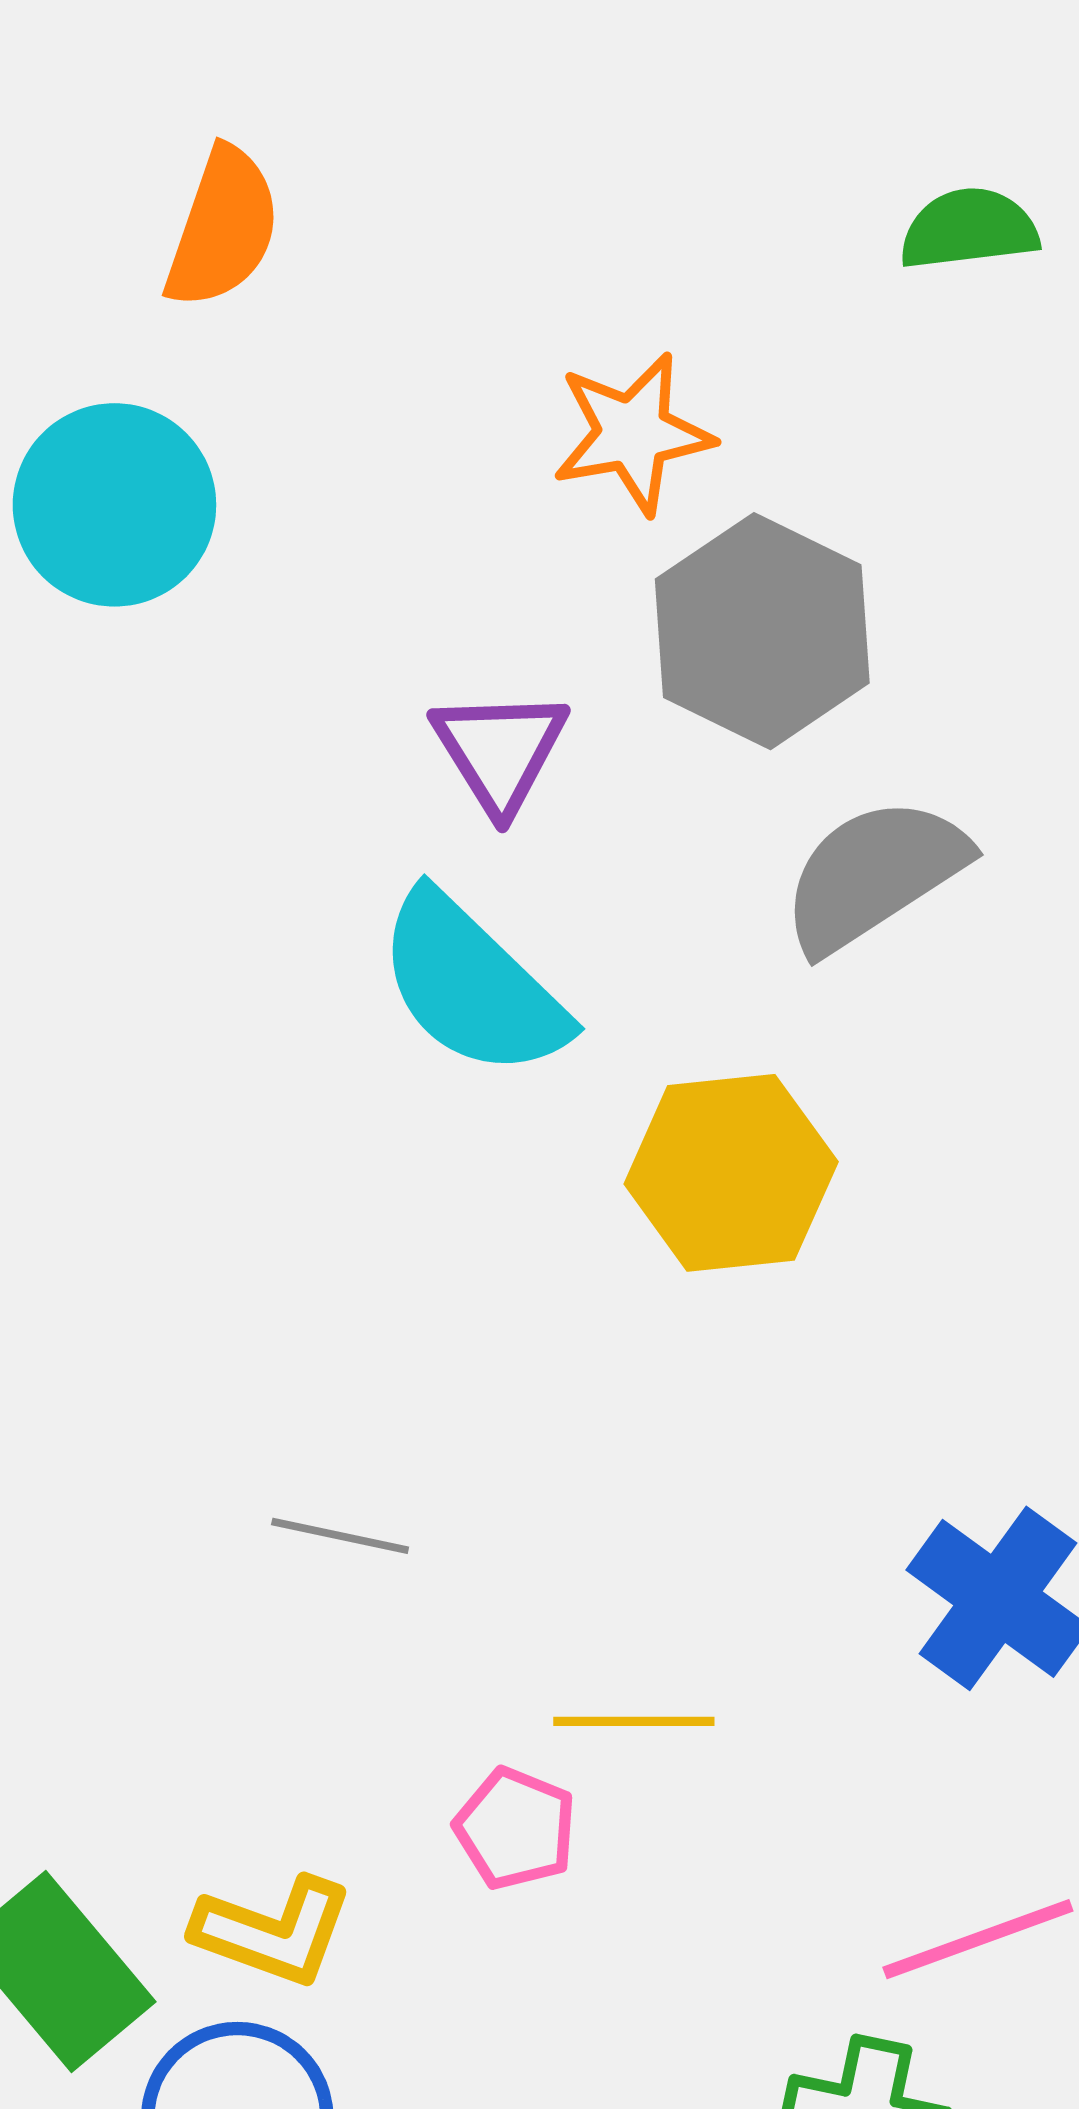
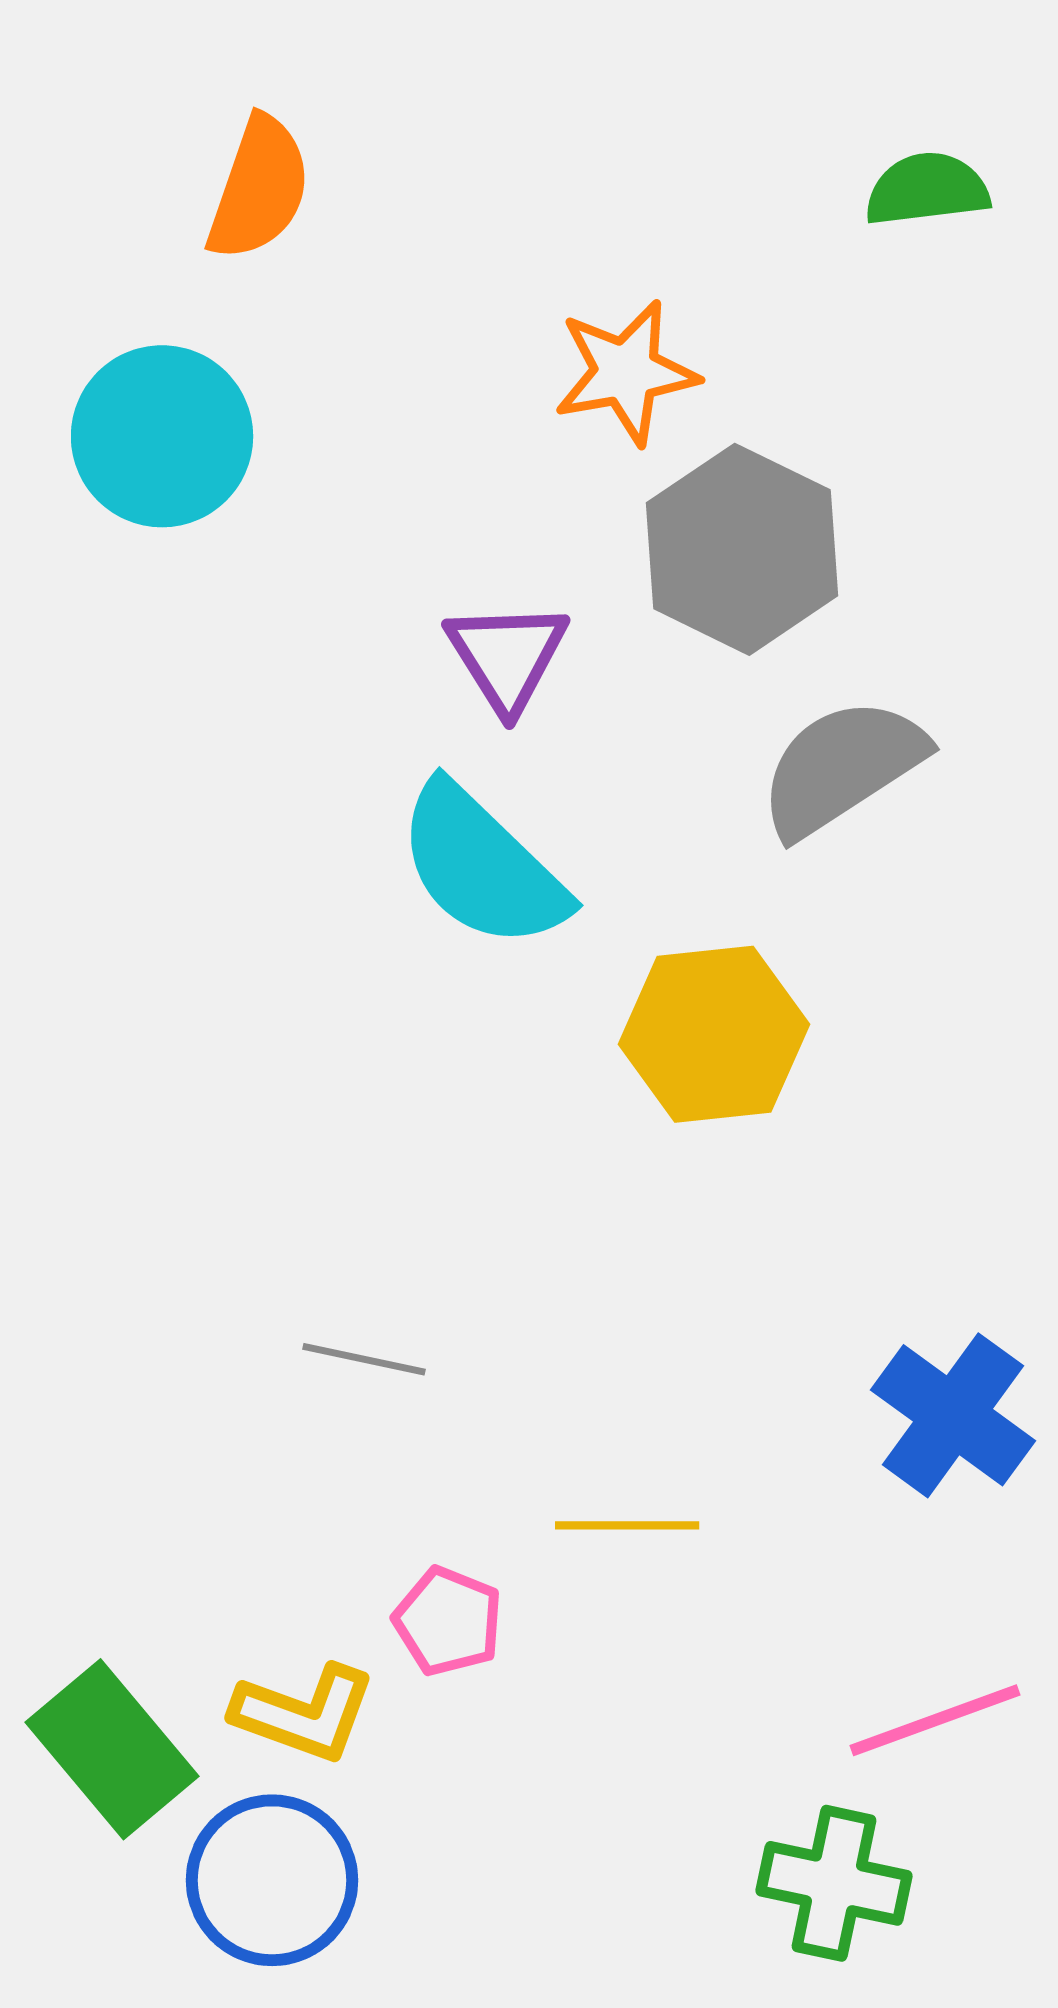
pink pentagon: (515, 1829) -> (448, 1621), moved

